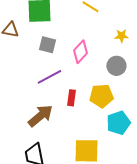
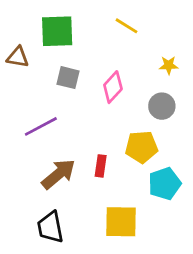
purple line: (49, 77) -> (41, 126), moved
red rectangle: (71, 98) -> (101, 166), moved

